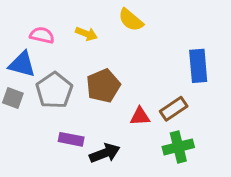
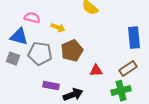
yellow arrow: (86, 34) -> (58, 28), moved
gray pentagon: (54, 90) -> (40, 54), turned -30
brown rectangle: (174, 109) -> (128, 69), moved

